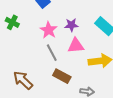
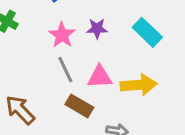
pink triangle: (76, 46) -> (100, 77), moved

